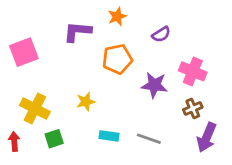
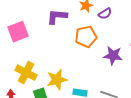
purple semicircle: (161, 34) -> (105, 14), moved
yellow star: (86, 102) -> (57, 80), moved, size x1.5

